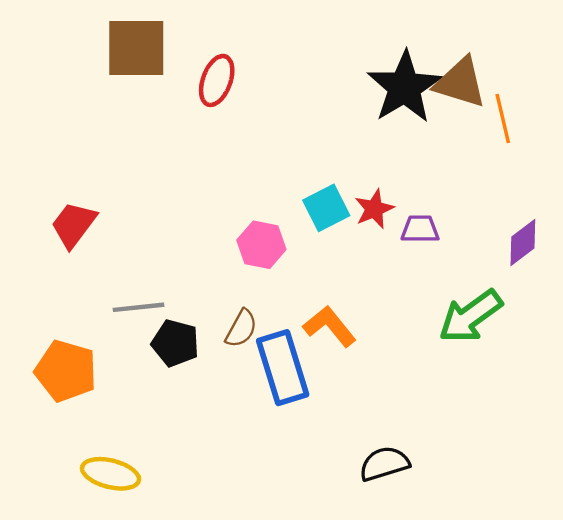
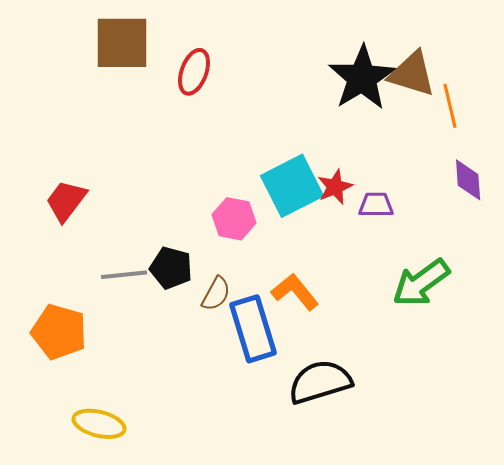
cyan square: (326, 208) -> (292, 186), size x1.5
purple diamond: (523, 242) -> (468, 180), moved, turned -57
black pentagon: (175, 343) -> (171, 268), moved
black semicircle: (384, 464) -> (320, 382), moved, size x1.4

